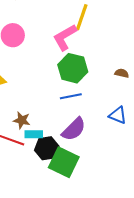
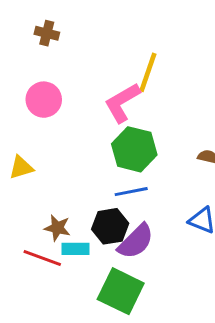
black hexagon: (47, 148) -> (110, 226), moved

